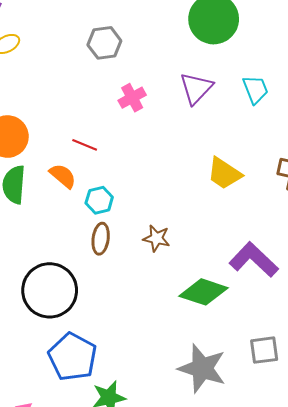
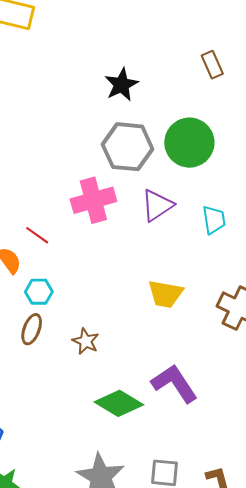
gray hexagon: (104, 43) -> (128, 147), moved, size x1.5
pink cross: (132, 98) -> (93, 200), size x1.6
yellow trapezoid: (224, 173) -> (165, 294), turned -36

